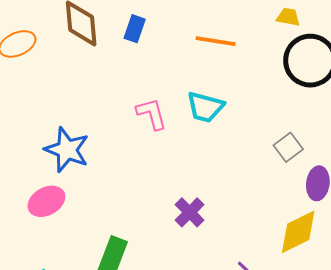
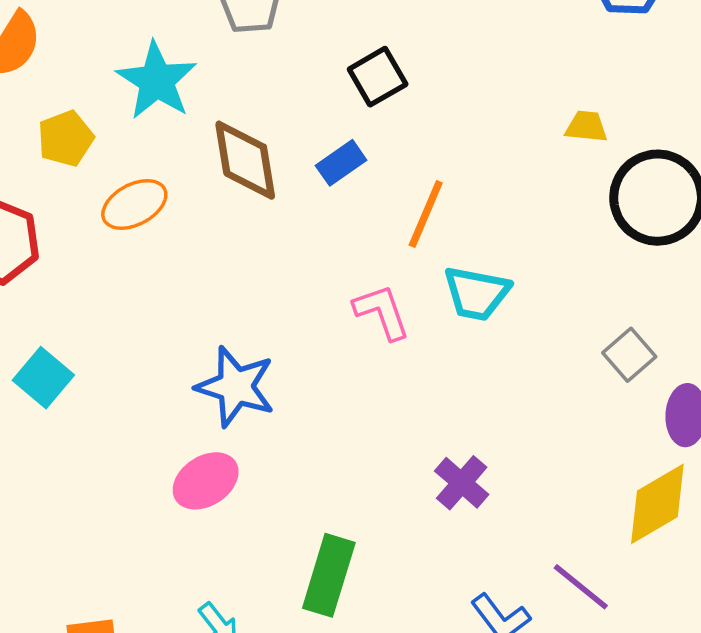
yellow trapezoid: (288, 17) -> (586, 127), moved
blue rectangle: (135, 29) -> (341, 163), turned 40
orange line: (216, 41) -> (426, 214), moved, turned -72

